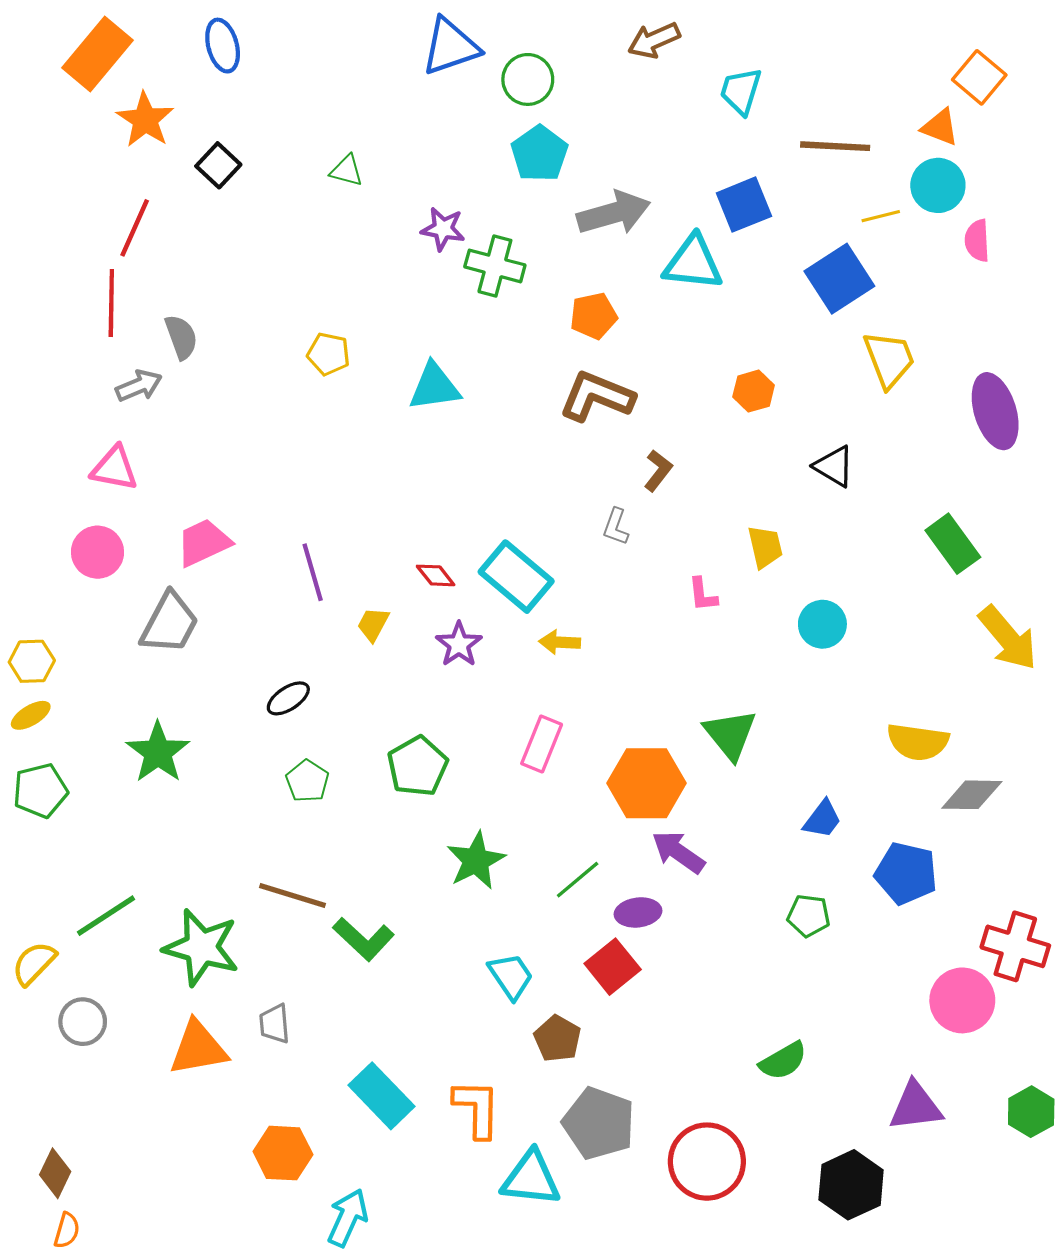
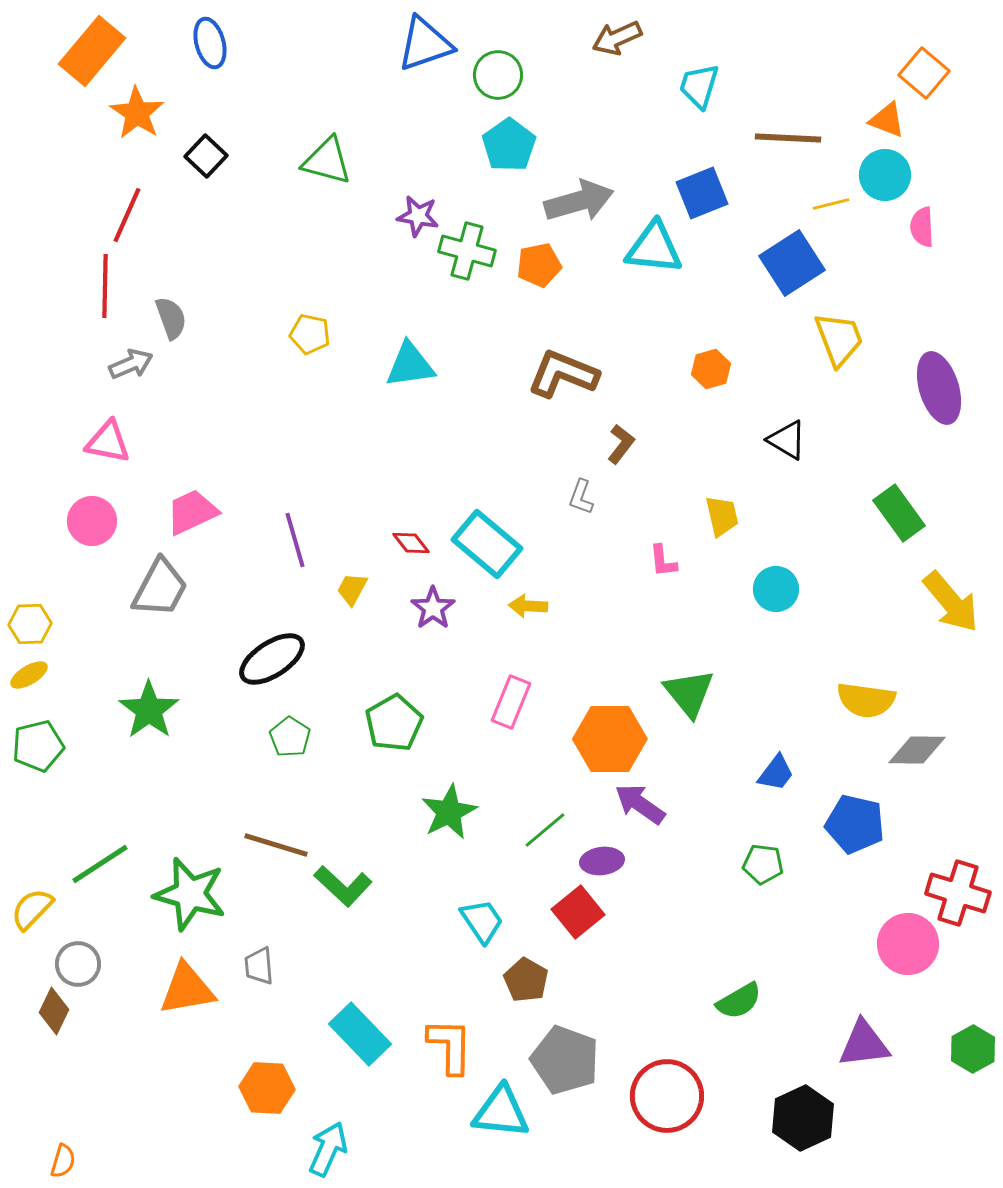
green triangle: (347, 171) -> (327, 161), size x1.6
orange pentagon: (593, 316) -> (539, 265), moved
black ellipse: (288, 698) -> (272, 659), size x1.6
brown diamond: (55, 1173) -> (54, 1011), moved

